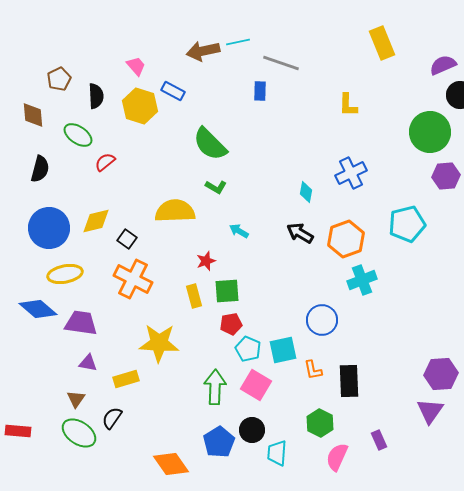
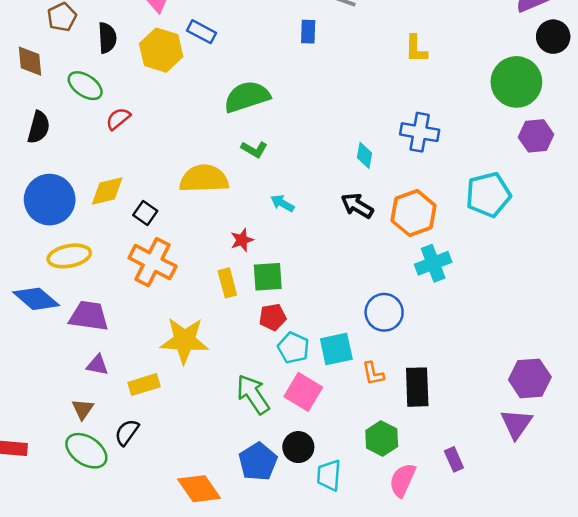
green semicircle: (210, 144) -> (247, 97), turned 117
blue cross: (351, 173) -> (420, 132), turned 36
green arrow: (215, 387) -> (253, 394), turned -36

